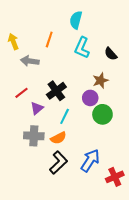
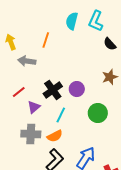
cyan L-shape: (82, 48) -> (96, 21), moved
black semicircle: (111, 54) -> (110, 44), moved
brown star: (100, 81) -> (110, 77), moved
purple circle: (90, 98) -> (77, 89), moved

